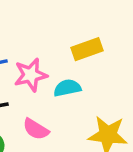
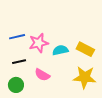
yellow rectangle: (87, 49) -> (85, 49), moved, turned 48

